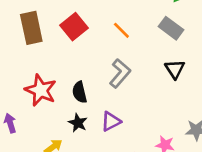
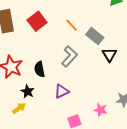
gray rectangle: (171, 28) -> (95, 36), moved
black star: (78, 123) -> (27, 91), moved

